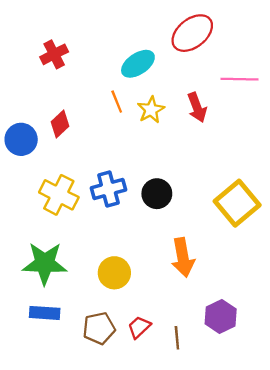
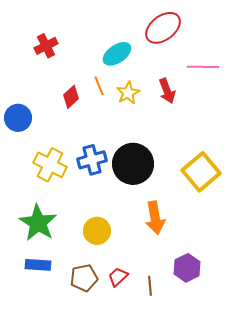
red diamond: (60, 124) -> (71, 97), moved
black circle: (157, 194) -> (133, 164), size x1.6
green star: (45, 263) -> (38, 223), turned 30

